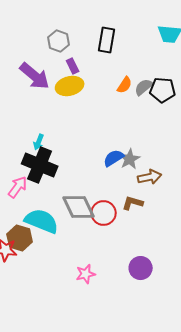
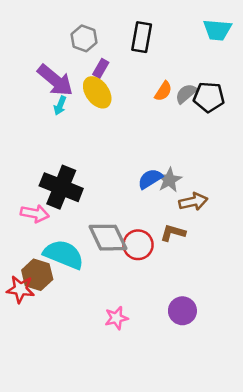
purple rectangle: (73, 66) -> (101, 68), turned 56
yellow ellipse: (70, 86) -> (97, 92), turned 68
cyan arrow: (39, 142) -> (60, 106), moved
pink arrow: (18, 187) -> (35, 214), turned 65

